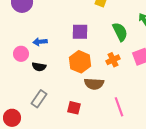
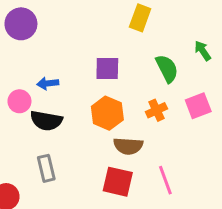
black semicircle: (39, 67) -> (46, 121), size x1.5
gray rectangle: (39, 99) -> (46, 168), turned -48
red square: (74, 108) -> (118, 182), moved, size x1.5

